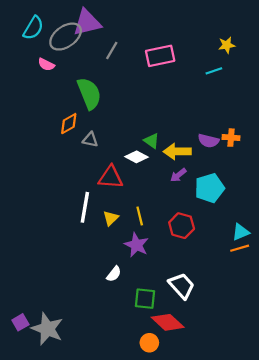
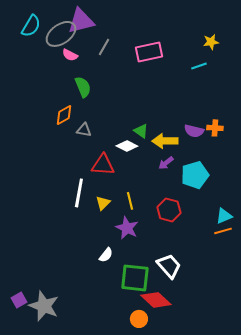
pink semicircle: (46, 64) -> (70, 55), moved
green semicircle: (89, 93) -> (83, 87), size x0.7
green square: (145, 299) -> (135, 278), size x1.4

